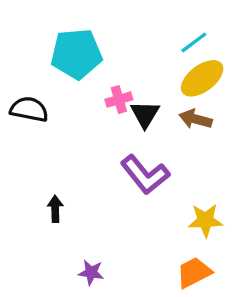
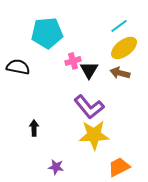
yellow star: (205, 220) -> (94, 135), moved, size x1.4

